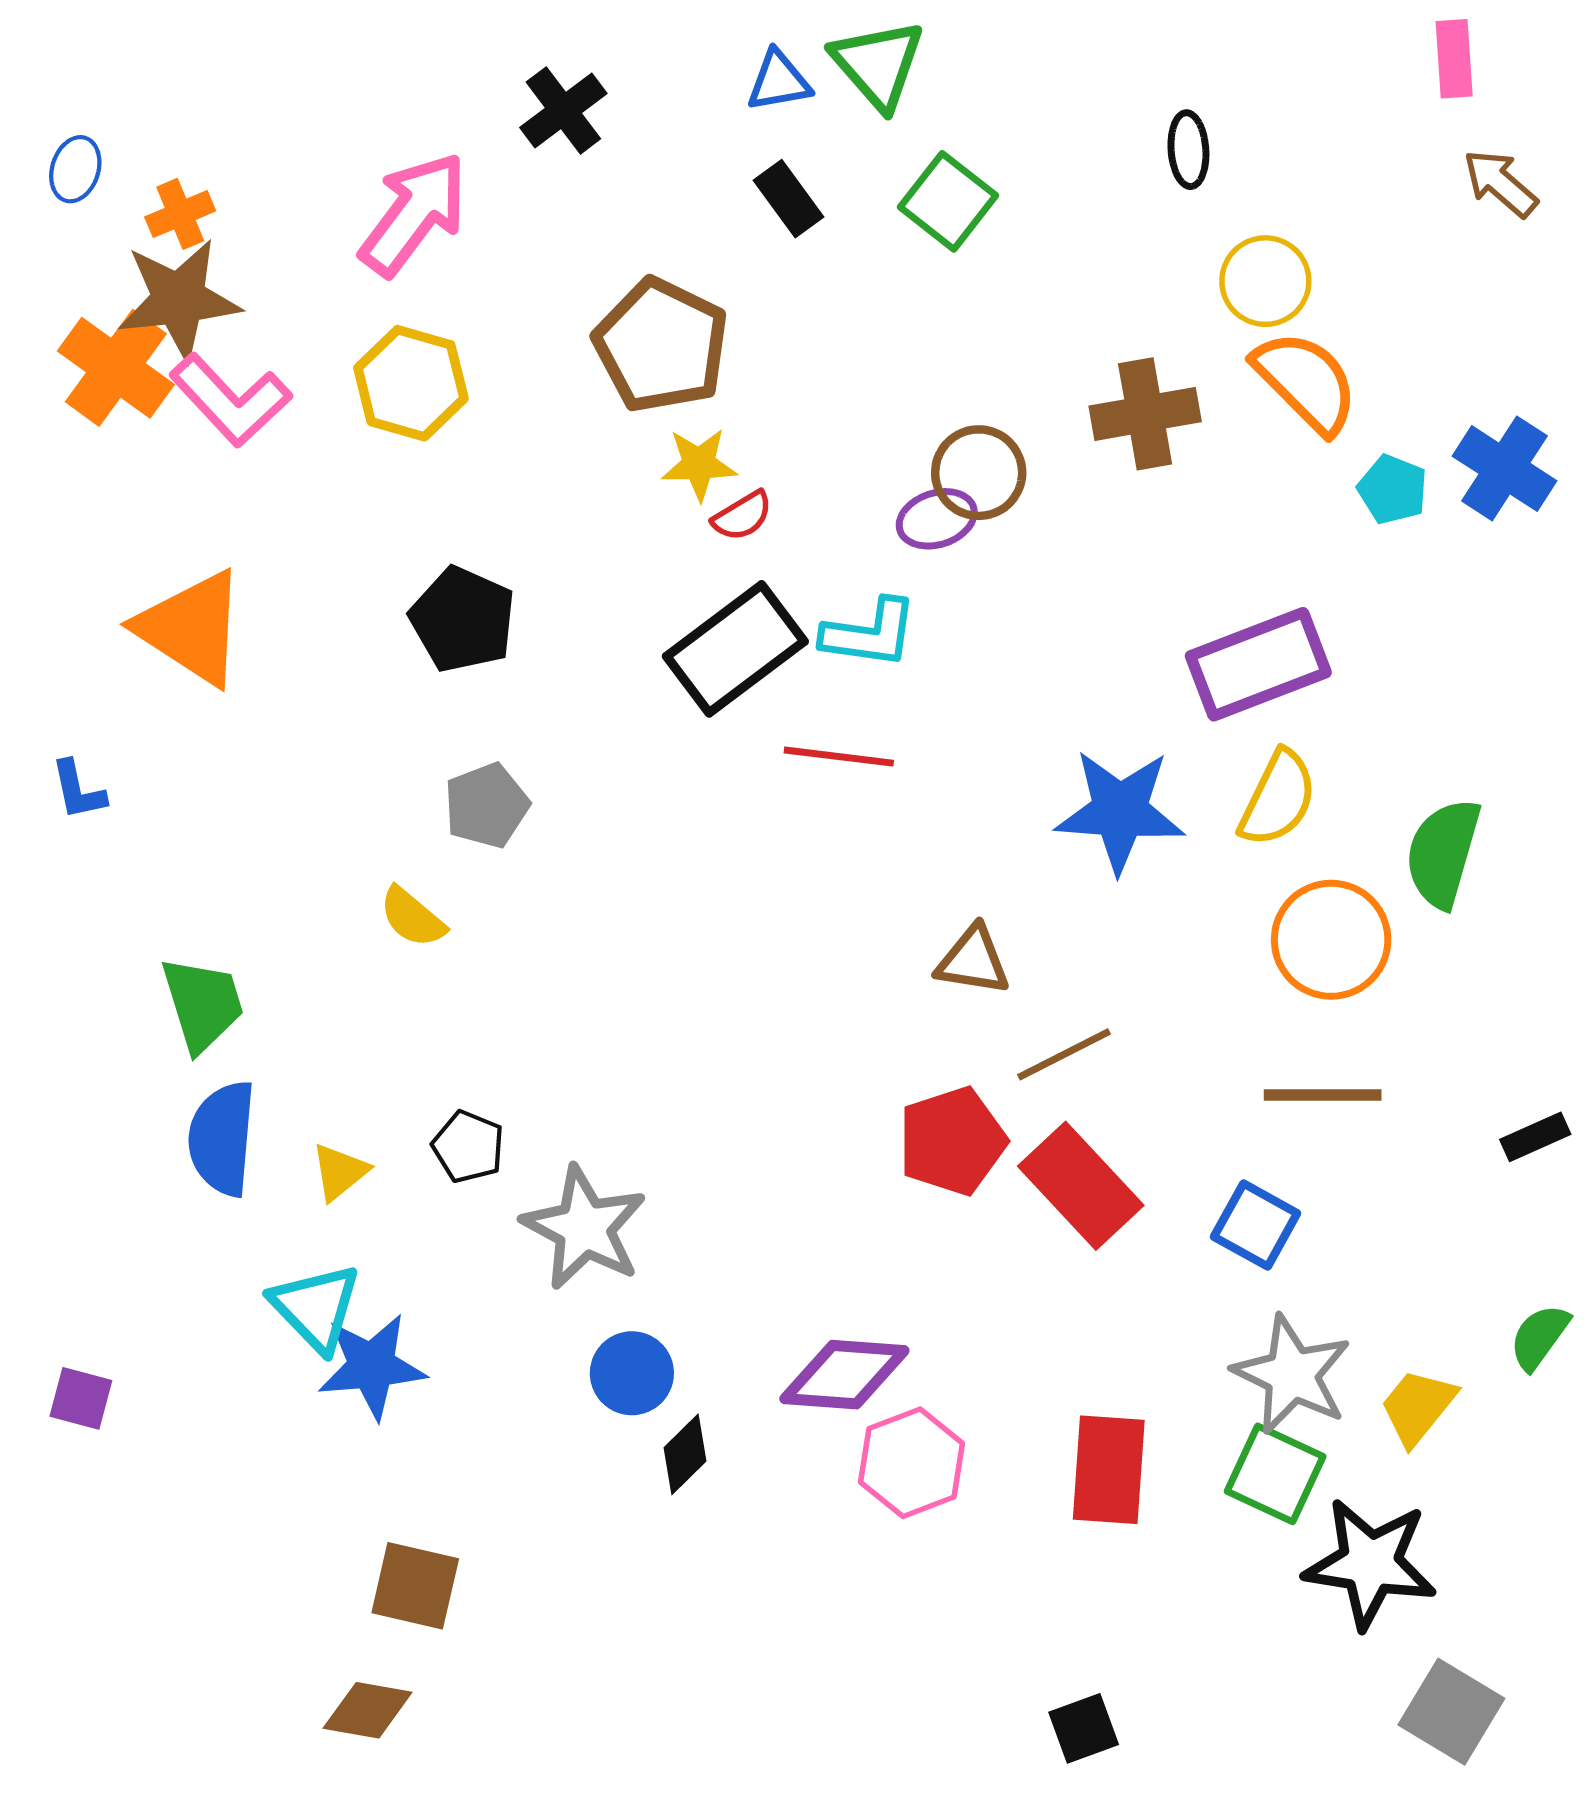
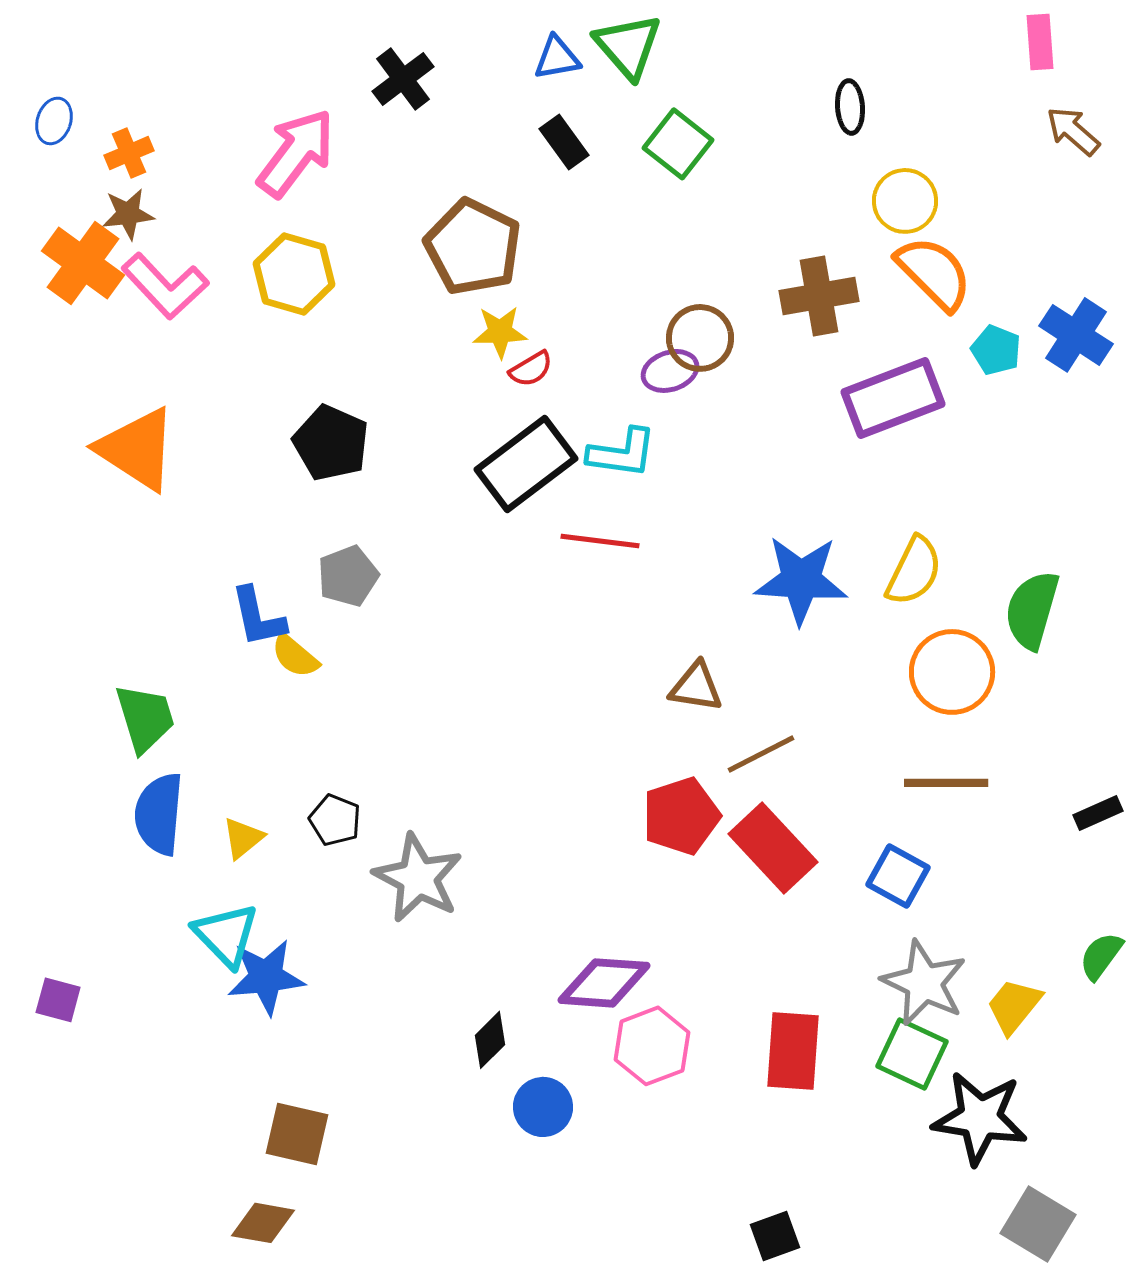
brown star: (179, 299) -> (128, 214), size x0.6
purple rectangle: (1258, 664) -> (893, 398), moved
blue L-shape: (78, 790) -> (258, 617), moved, size x1.4
blue circle: (632, 1373) -> (543, 1107), moved

